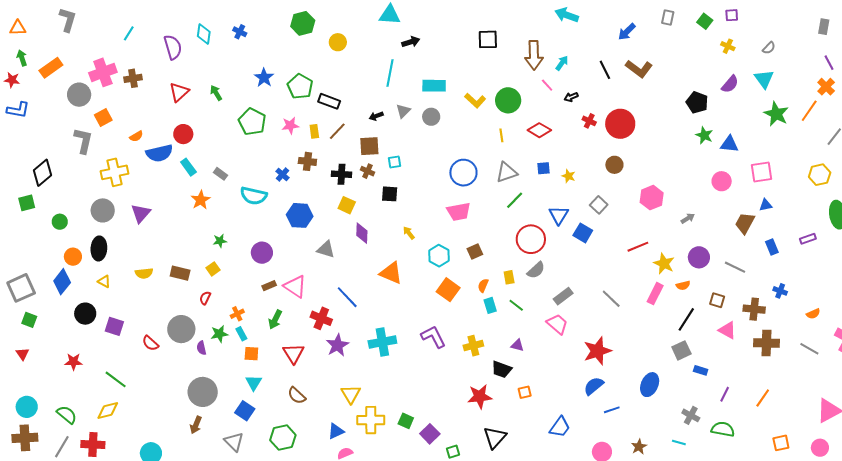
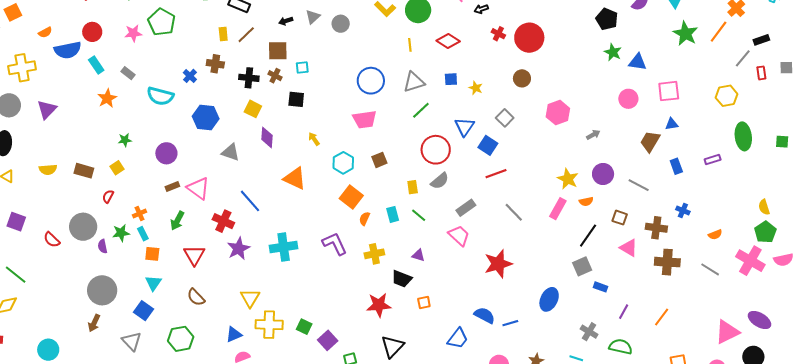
pink star: (290, 125) -> (133, 33), moved
red line: (638, 247) -> (496, 174), moved
orange semicircle: (483, 285) -> (365, 219), moved
blue semicircle: (594, 386) -> (485, 315), moved, turned 65

